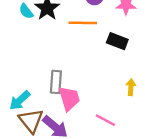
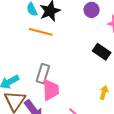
orange line: (83, 23) -> (41, 32), moved

